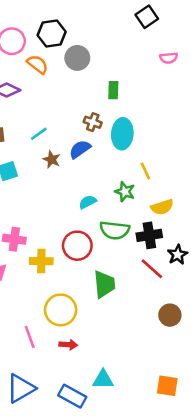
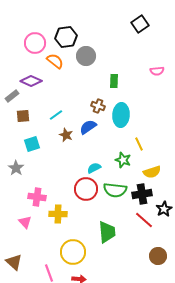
pink semicircle: (169, 58) -> (157, 71), moved
red circle: (77, 246) -> (86, 189), moved

